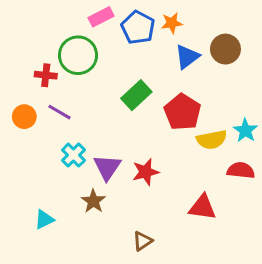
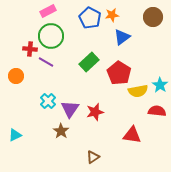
pink rectangle: (101, 17) -> (48, 11), moved
brown circle: (225, 49) -> (153, 17), moved
purple line: (60, 112) -> (46, 62), moved
cyan triangle: (44, 220) -> (15, 135), moved

